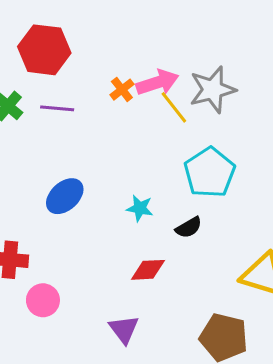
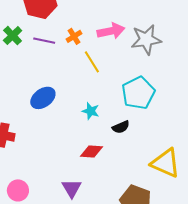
orange cross: (122, 90) -> (74, 36), moved
yellow line: (174, 107) -> (92, 62), moved
pink circle: (43, 300) -> (18, 190), moved

